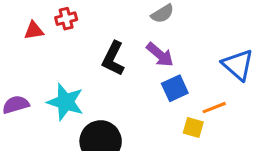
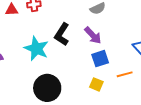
cyan star: (65, 102) -> (36, 49), moved
yellow square: (193, 128) -> (96, 84), moved

